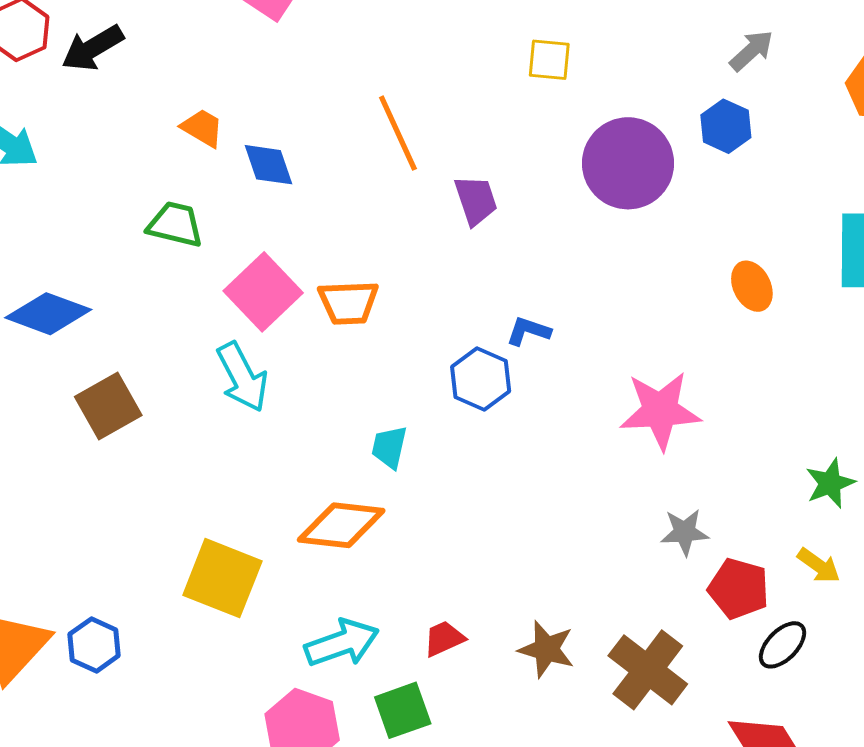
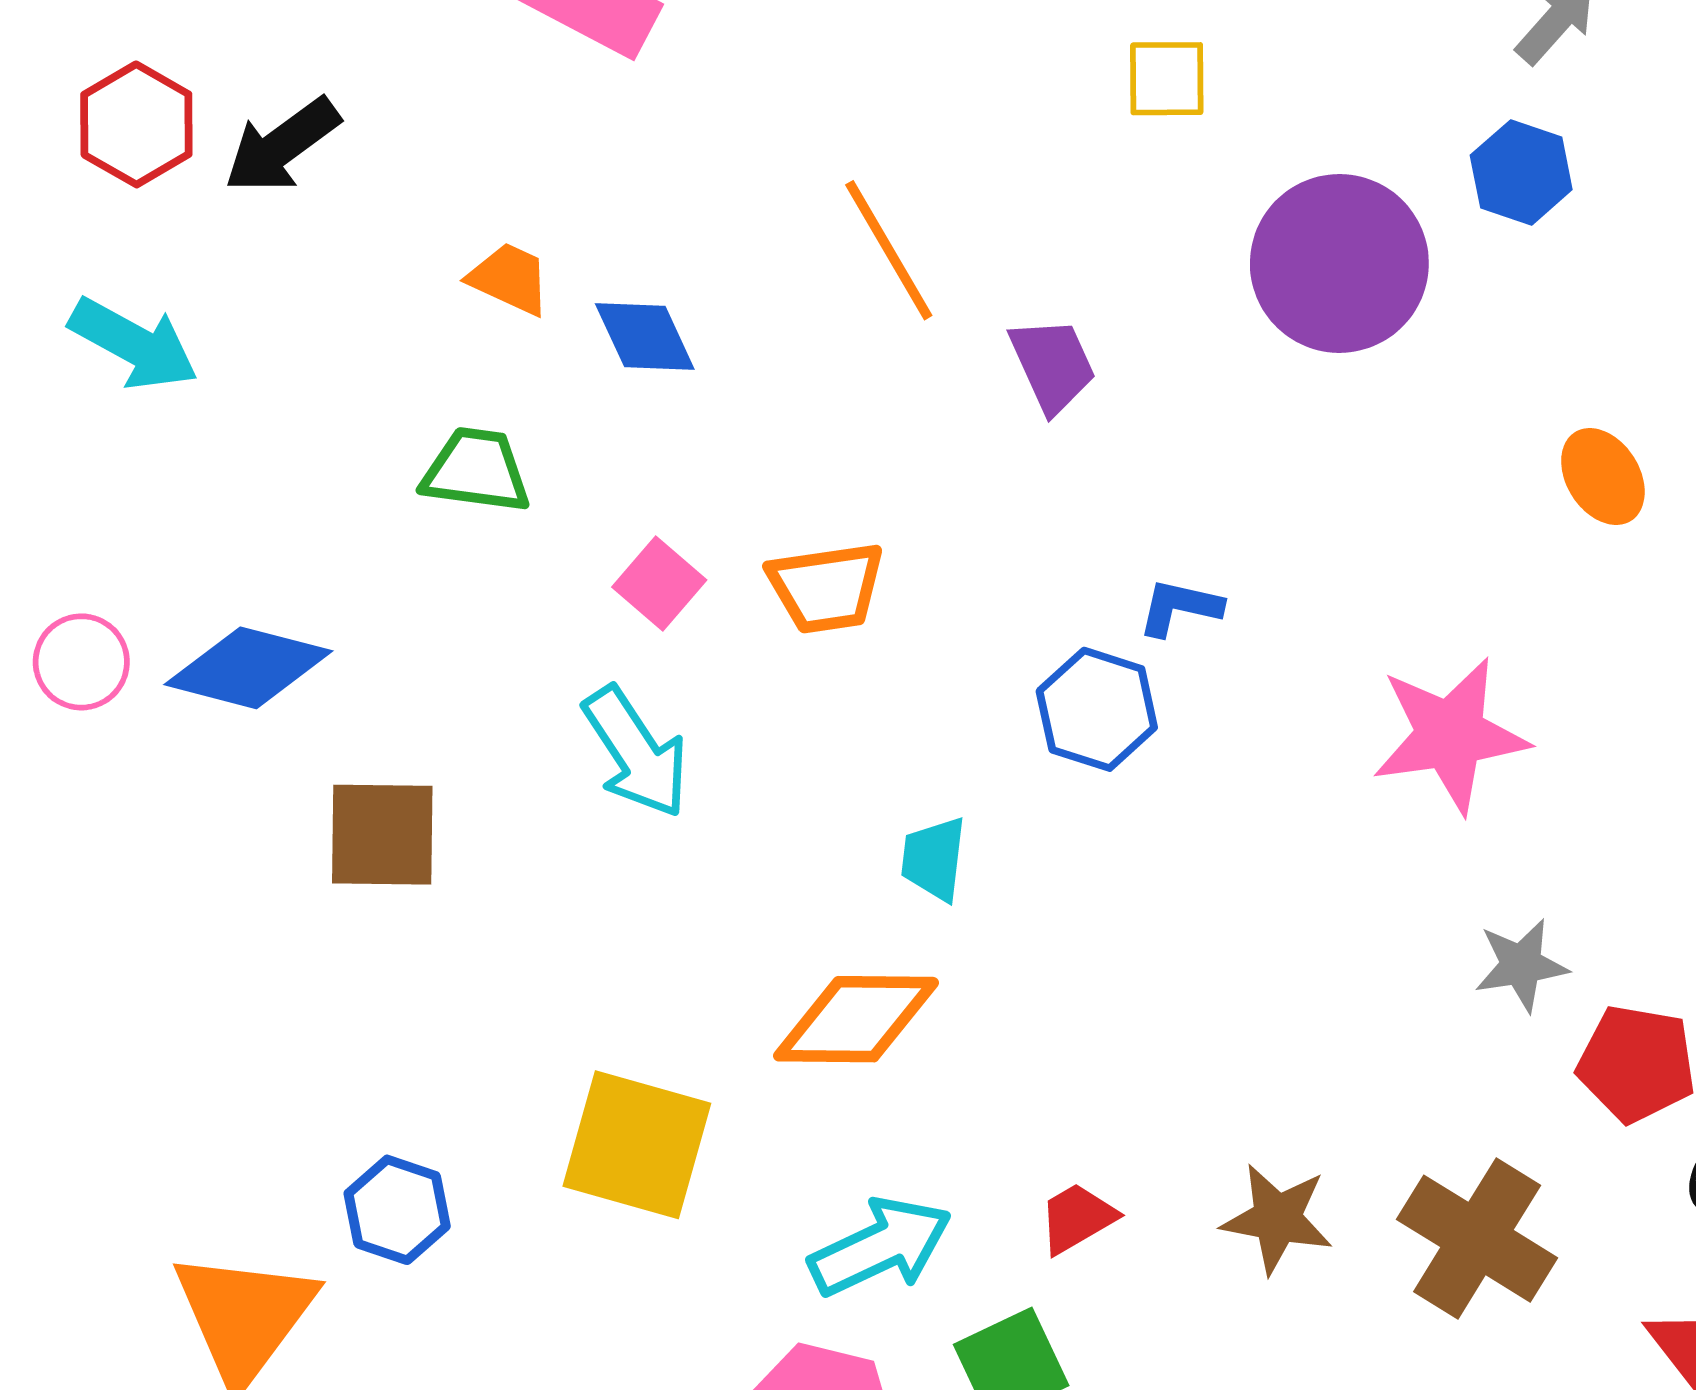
pink square: (263, 292) -> (659, 584), size x0.6
brown square: (108, 406) -> (382, 835), turned 36
blue hexagon: (94, 645) -> (397, 1210), moved

